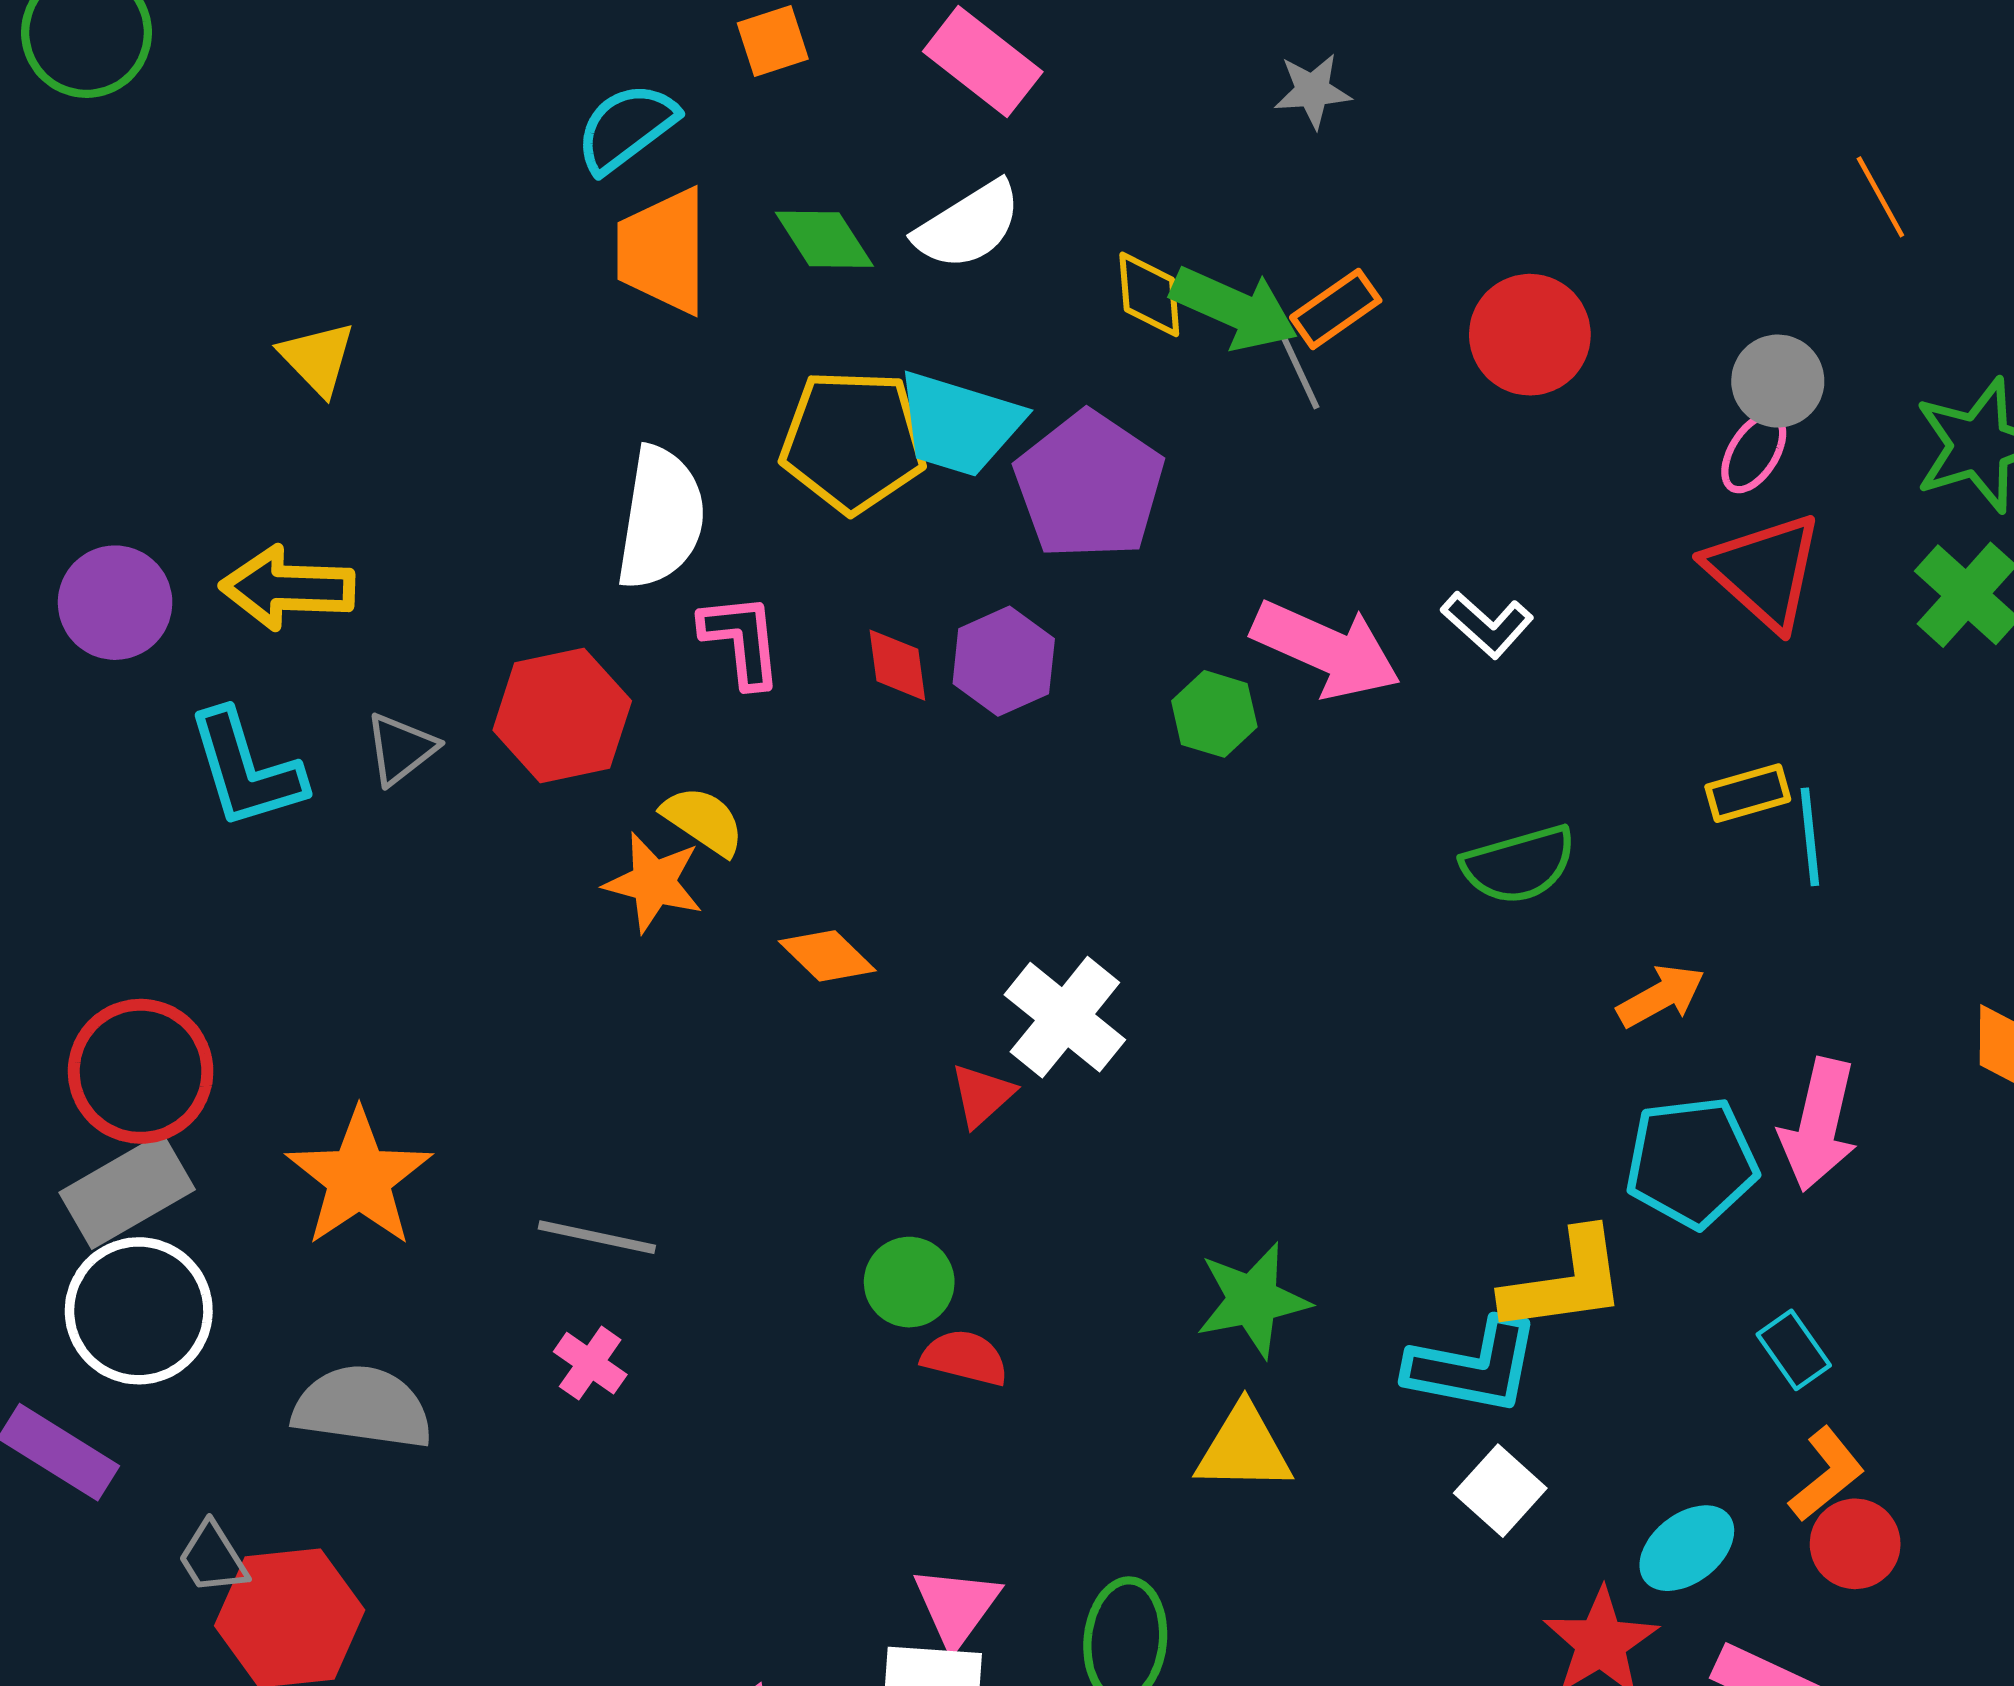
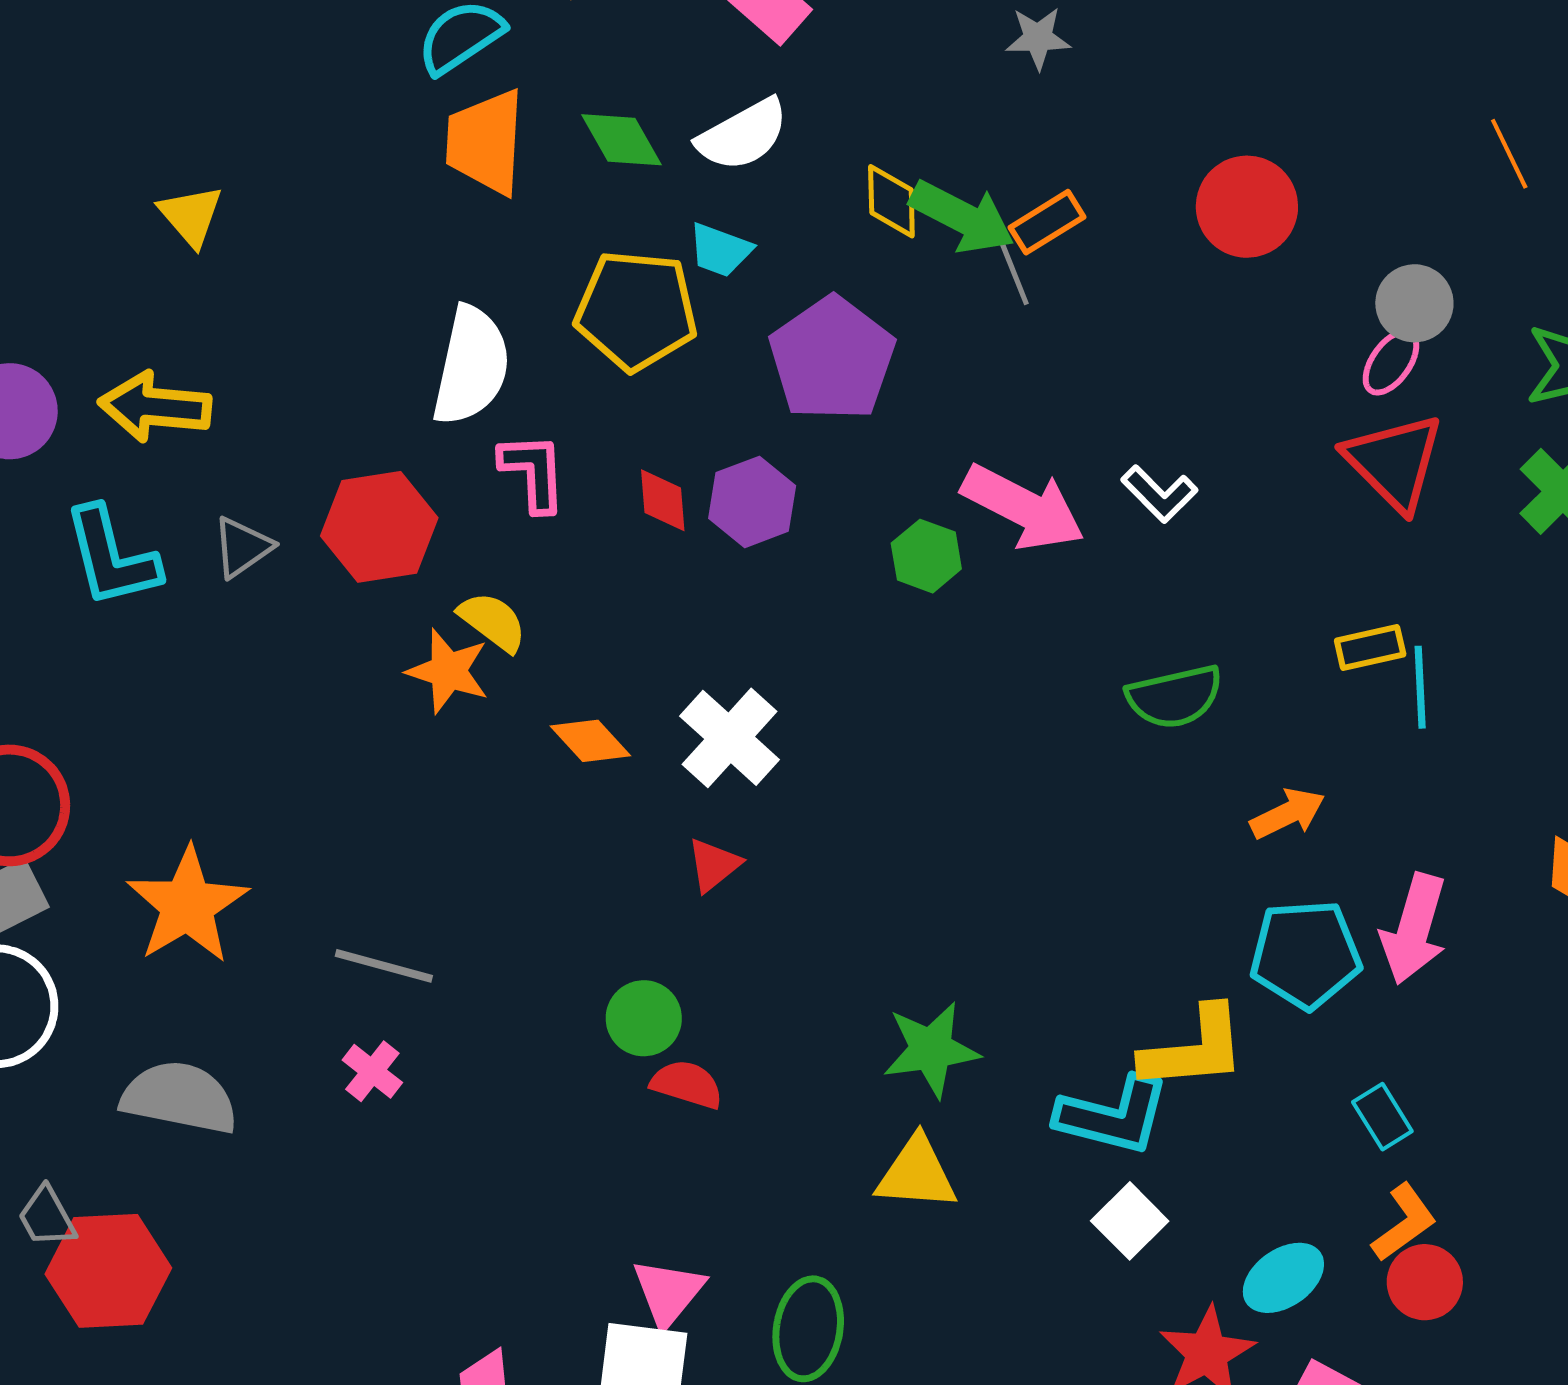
red circle: (1530, 335) -> (1247, 207), moved
cyan trapezoid: (959, 424) -> (720, 250), moved, size x0.6
white cross: (1065, 1017) -> (730, 738), moved

